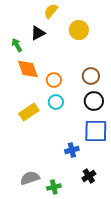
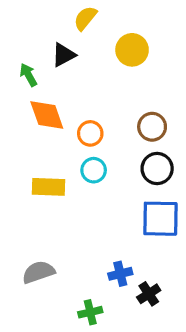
yellow rectangle: (29, 112) -> (48, 187), turned 36
blue cross: (72, 150) -> (120, 274), moved
gray semicircle: (30, 178) -> (38, 272), moved

